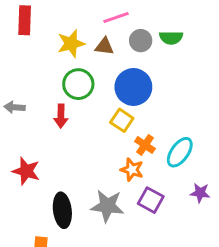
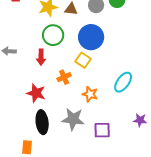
orange cross: (145, 145) -> (64, 77), moved, turned 32
red star: (26, 171) -> (36, 93), moved
purple star: (200, 193) -> (140, 120), moved
purple square: (151, 200) -> (102, 130), moved, turned -30

